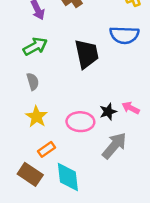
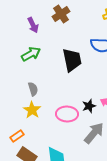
gray semicircle: (33, 82) -> (33, 89), moved
orange rectangle: (47, 149) -> (17, 136), moved

